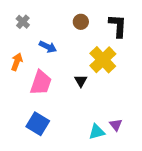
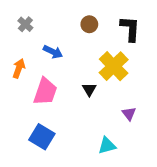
purple triangle: (116, 125) -> (129, 114), moved

